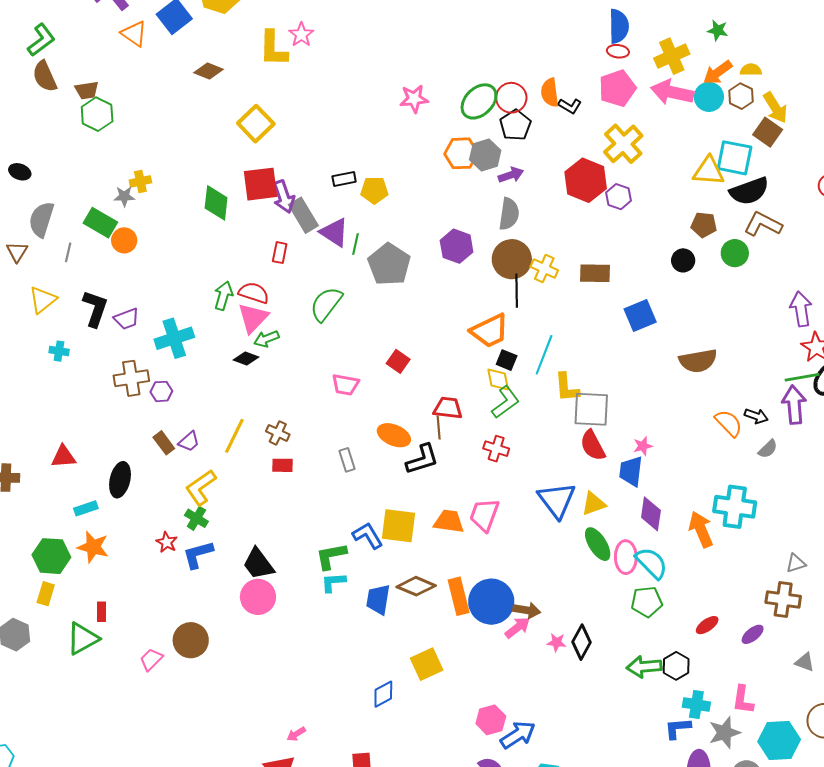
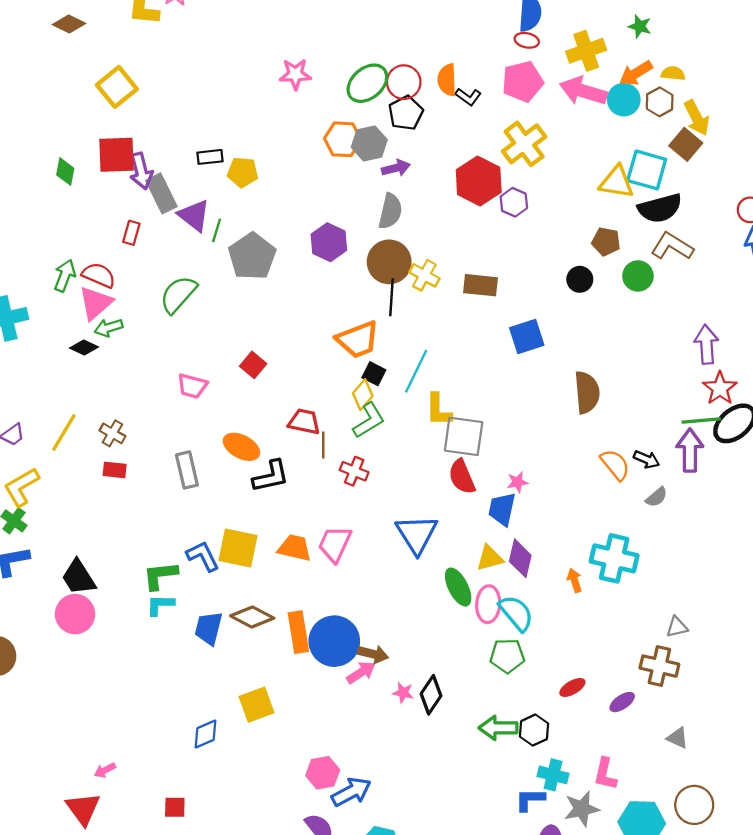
green diamond: (216, 203) -> (65, 172), size x0.7
brown semicircle: (698, 361) -> (587, 392), turned -90
yellow diamond: (498, 380) -> (363, 395), turned 48
brown line: (439, 427) -> (323, 445), moved
gray rectangle: (347, 460) -> (187, 470), size x1.4
yellow triangle: (594, 504) -> (490, 558), moved
orange arrow: (701, 529) -> (574, 580), size x0.6

